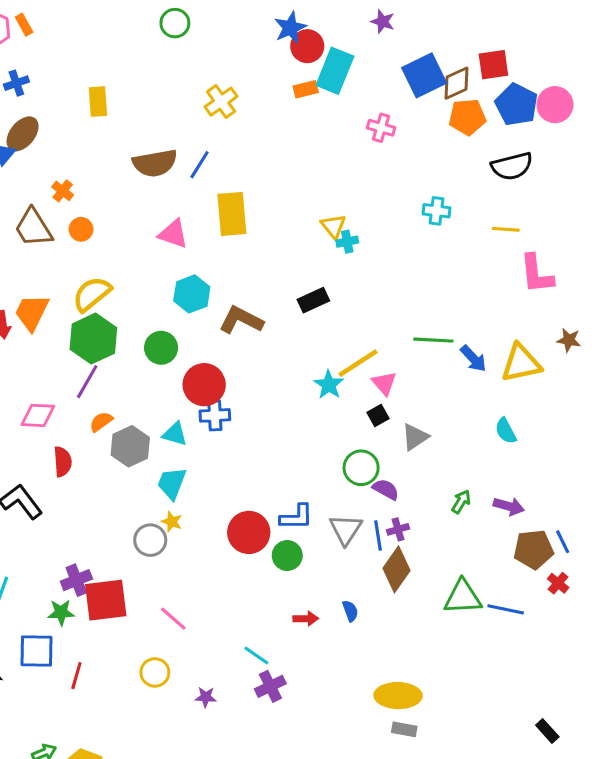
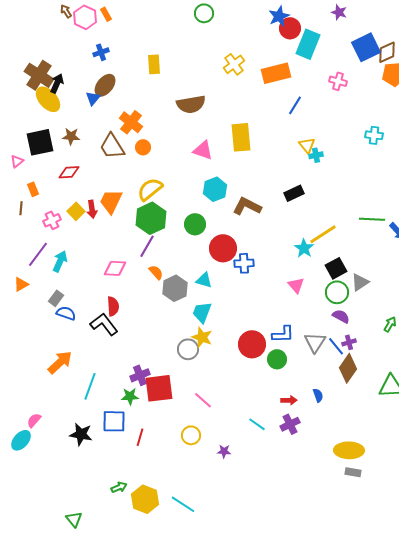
orange rectangle: (306, 89) -> (276, 73), moved, size x1.8
blue line: (200, 165) -> (295, 105), moved
orange cross: (63, 191) -> (131, 122), size x1.6
pink triangle: (384, 383) -> (296, 285), moved
blue cross: (215, 415) -> (244, 263), moved
black square: (378, 415) -> (336, 268), size x1.5
orange semicircle: (101, 422) -> (156, 272), turned 84
red semicircle: (63, 462) -> (113, 306), moved
green circle: (361, 468) -> (337, 292), moved
yellow star: (172, 522) -> (202, 337), size x1.5
blue line: (378, 536) -> (336, 346), turned -30
purple cross: (270, 686) -> (290, 424), moved

